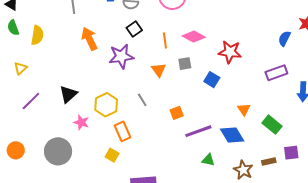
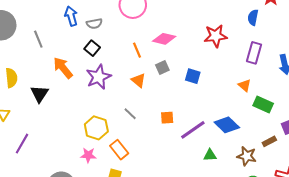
black square: (134, 29) -> (92, 48), moved
red star: (230, 52) -> (216, 36), moved
purple rectangle: (276, 73) -> (254, 53), turned -40
black triangle: (68, 94) -> (40, 94), moved
orange triangle: (244, 109) -> (245, 85), moved
orange square: (177, 113) -> (167, 118), turned 32
pink star: (81, 122) -> (88, 155), moved

